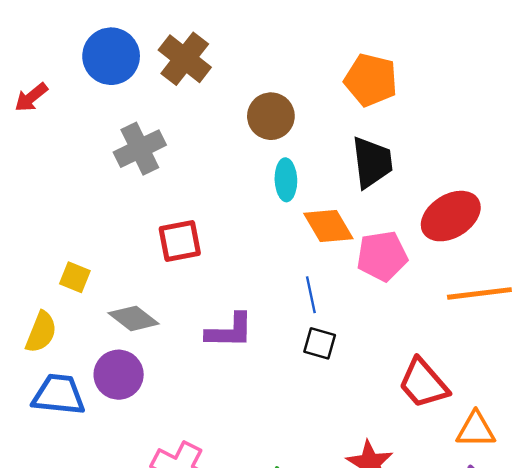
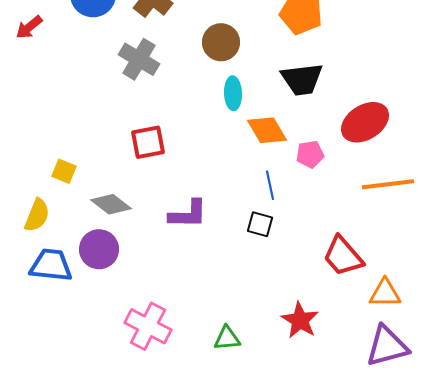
gray cross: (140, 149) -> (139, 59), moved, turned -33
black trapezoid: (372, 162) -> (302, 79), turned 90
pink pentagon: (382, 256) -> (310, 154), size x0.7
blue line: (311, 295) -> (270, 185), moved

